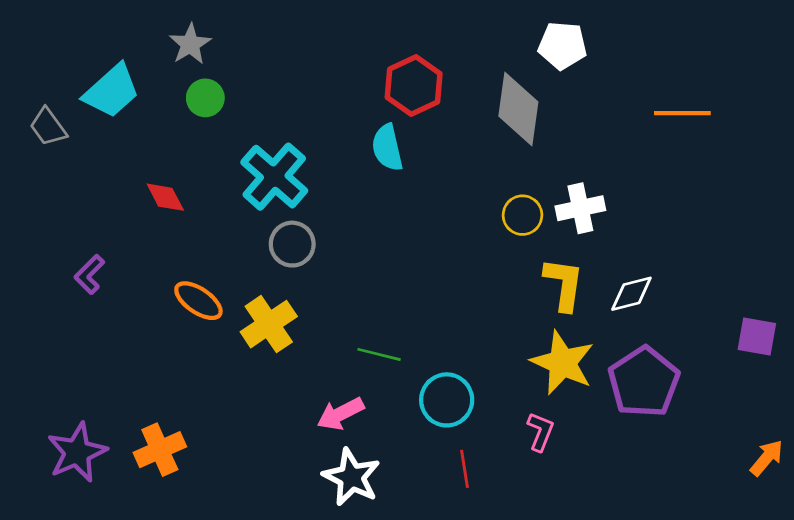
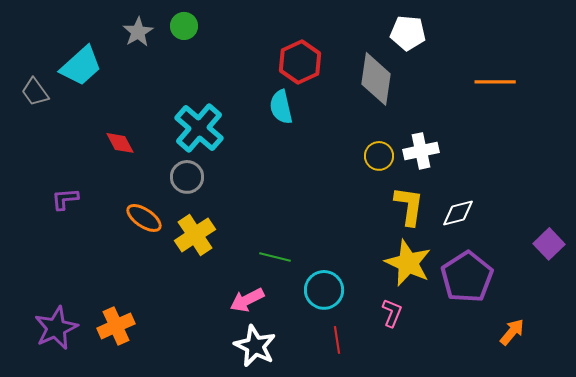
green circle: (205, 98) -> (184, 26), moved
gray circle: (292, 244) -> (187, 177), moved
purple L-shape: (89, 274) -> (65, 199), turned 40
purple square: (757, 336) -> (549, 244), turned 36
orange arrow: (767, 458) -> (512, 332), moved

